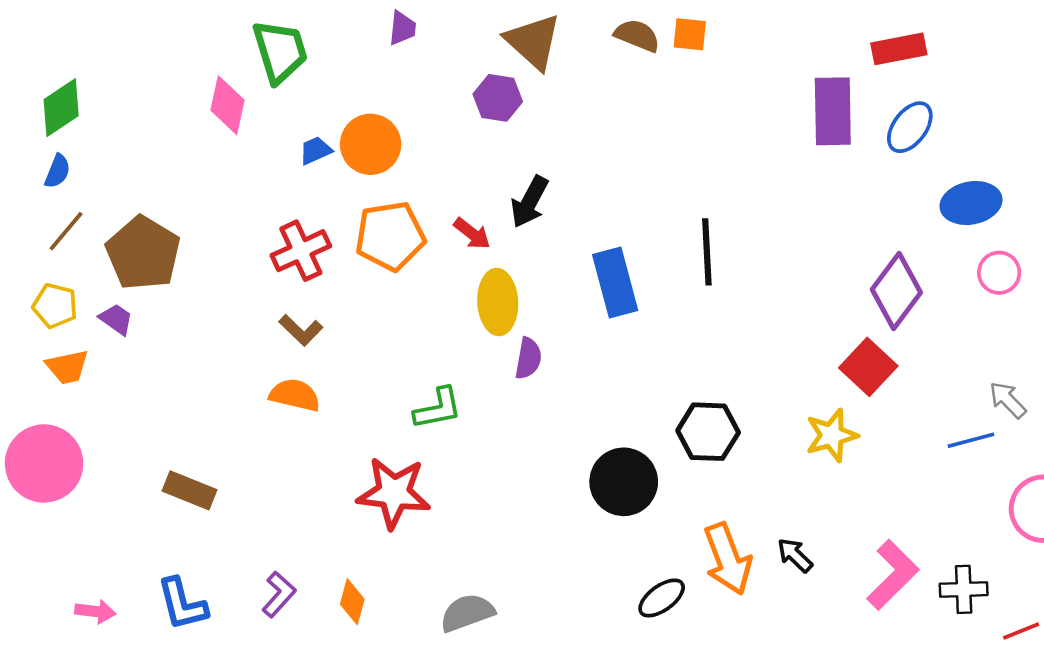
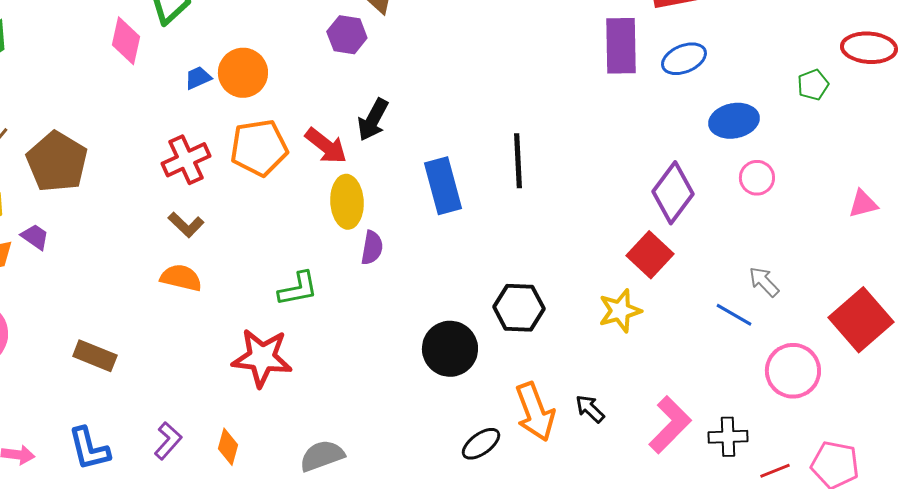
blue ellipse: (910, 127) -> (684, 59), turned 30
red arrow: (472, 234) -> (326, 146), size x1.4
purple trapezoid: (116, 319) -> (35, 237), moved
blue line: (971, 440) -> (734, 315), turned 45

